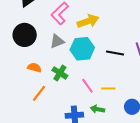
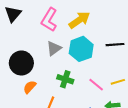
black circle: (25, 35) -> (21, 63), moved
orange semicircle: (34, 68) -> (30, 87), moved, turned -48

